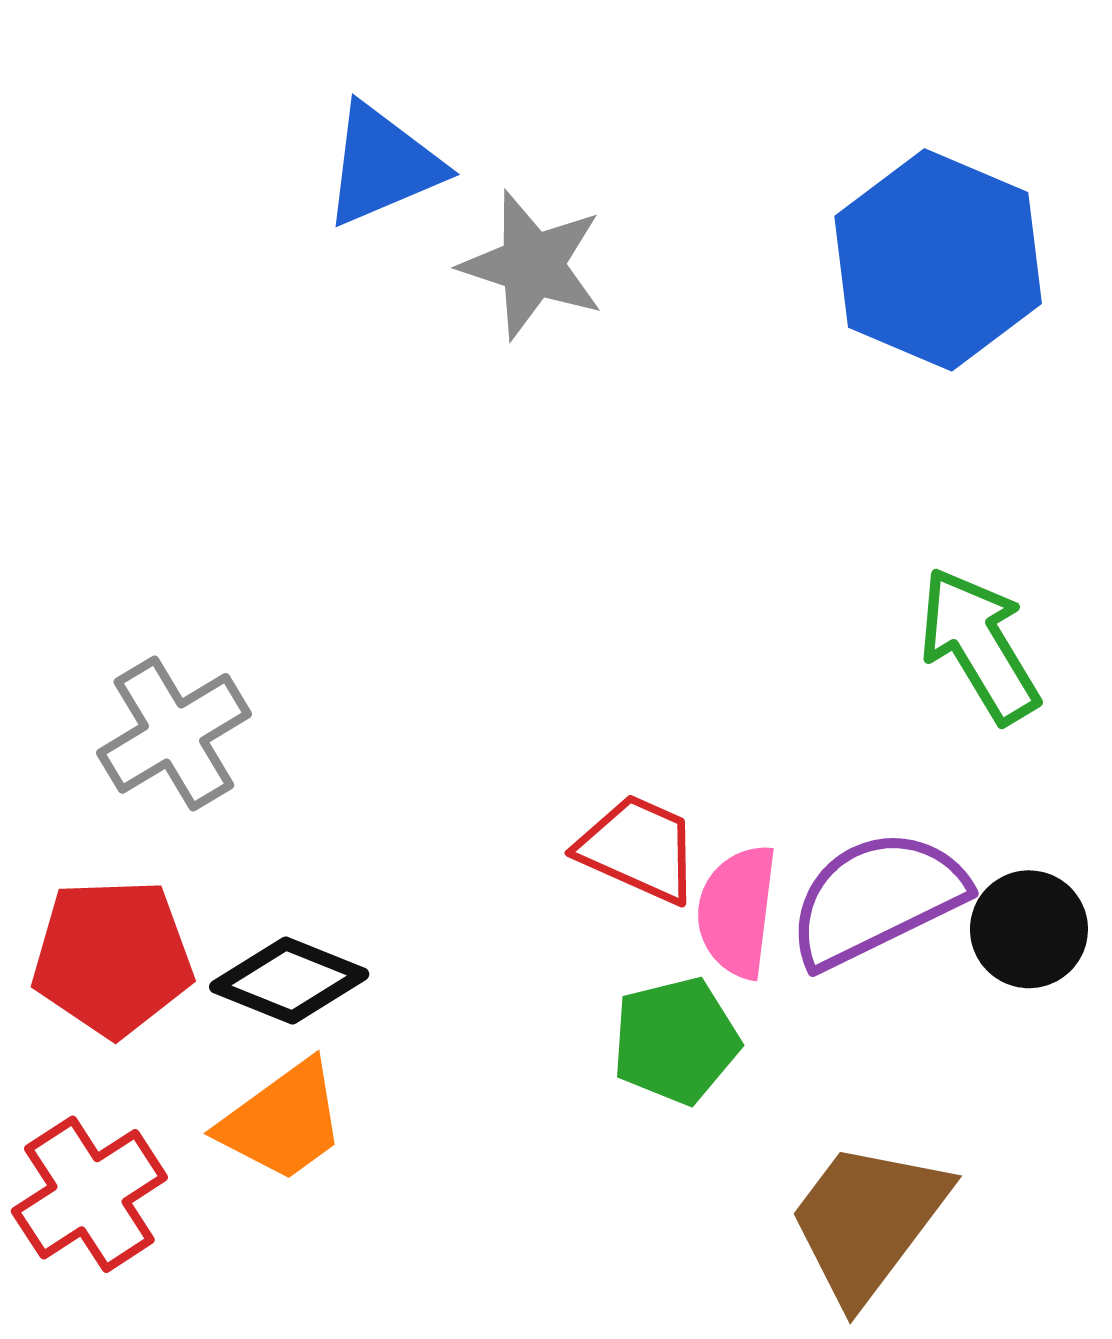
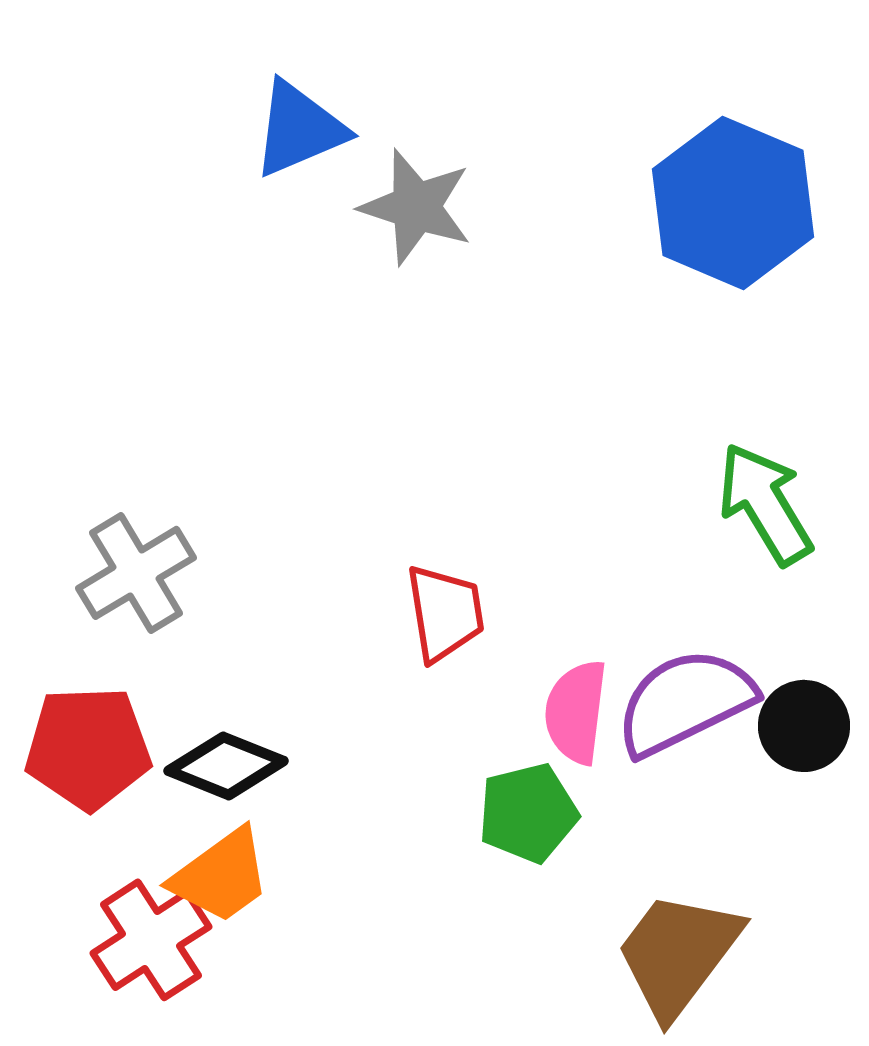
red trapezoid: (639, 849) -> (445, 613), moved, turned 57
red cross: (89, 1194) -> (151, 940), moved

